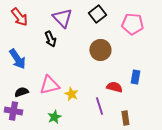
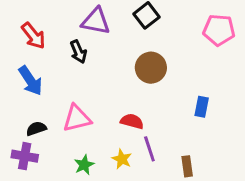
red arrow: (19, 17) -> (33, 36), moved
purple triangle: (62, 18) -> (96, 21), turned -35
pink pentagon: (132, 24) -> (219, 30), moved
red semicircle: (114, 87) -> (132, 121), moved
yellow star: (71, 94) -> (122, 159), moved

